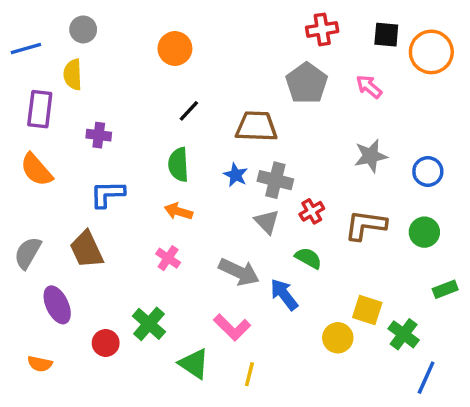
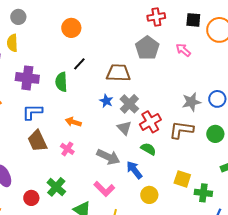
purple cross: (99, 135) -> (27, 78), size x1.6
gray star: (371, 156) -> (191, 102), moved
green semicircle: (178, 165) -> (61, 82), moved
gray cross: (275, 180) -> (129, 104), turned 30
red cross: (312, 211) -> (150, 122), size x1.5
brown trapezoid: (87, 249) -> (37, 141), moved
green cross: (404, 334) -> (203, 193), turned -30
yellow circle: (338, 338) -> (149, 195), moved

